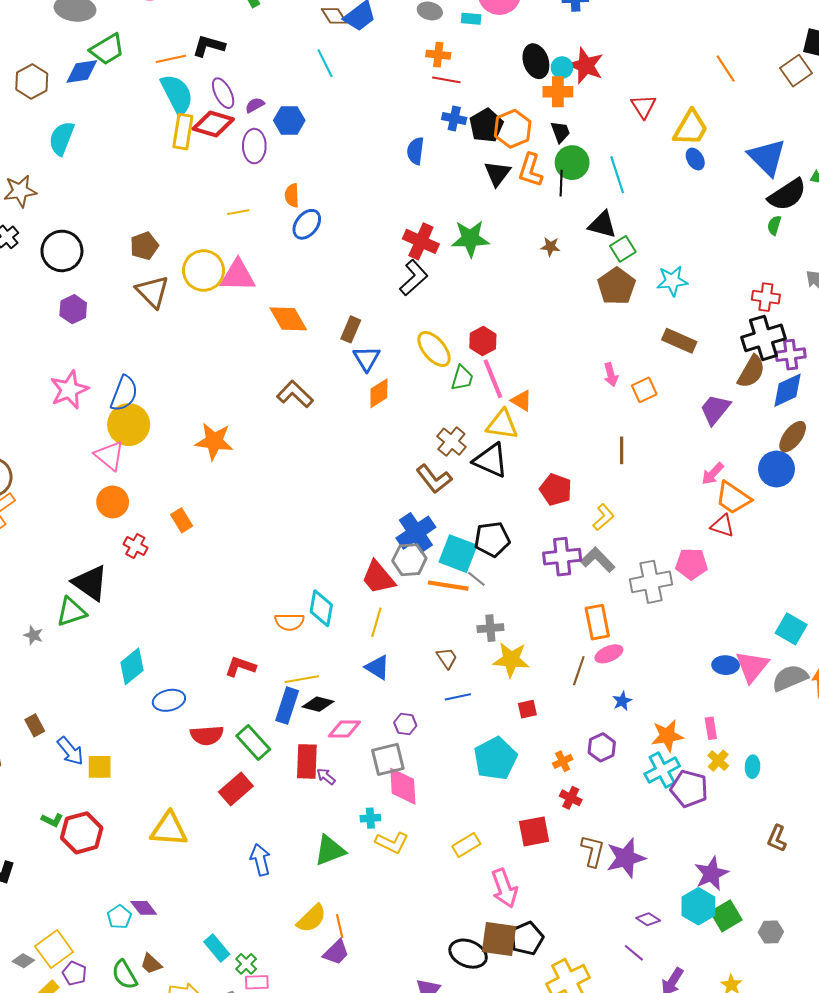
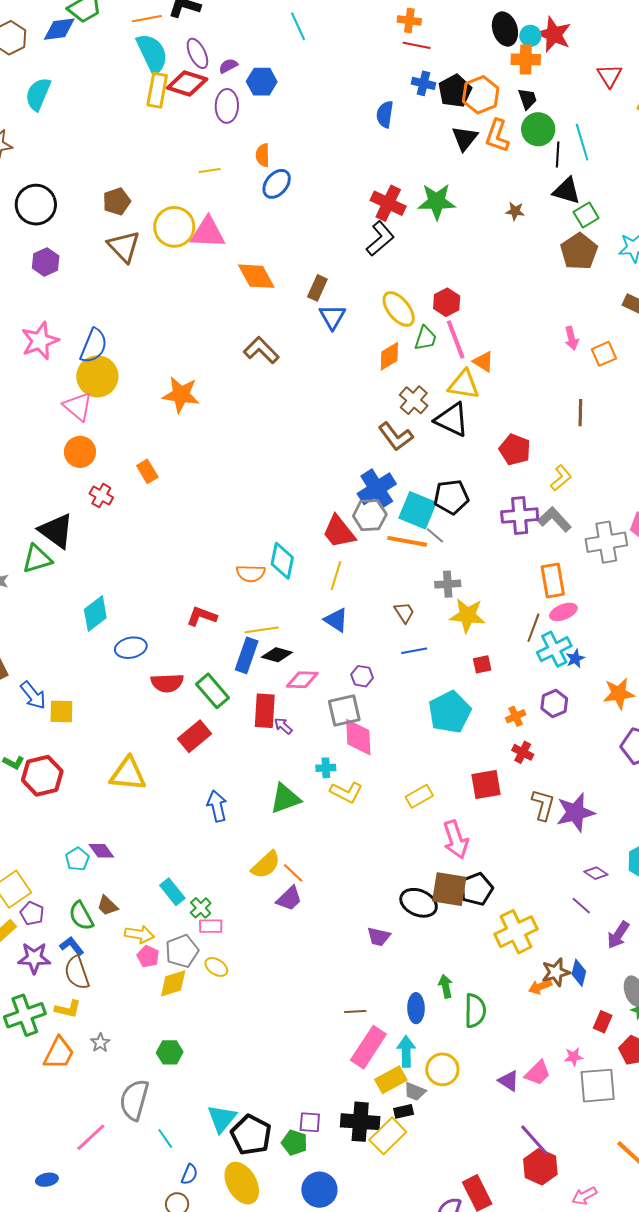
black line: (561, 183) -> (558, 155), moved
orange diamond: (379, 393) -> (389, 356), moved
cyan cross: (662, 770) -> (554, 649), moved
orange line: (340, 926) -> (293, 873), turned -35

